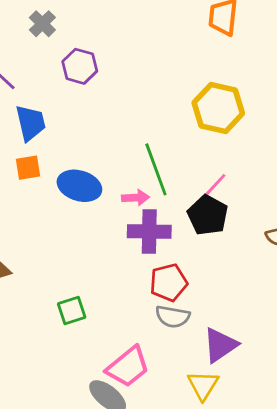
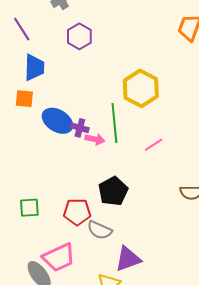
yellow hexagon: (218, 108) -> (141, 88), moved
black pentagon: (208, 215) -> (113, 191), moved
purple cross: (149, 231) -> (80, 128), moved, size x0.6
red pentagon: (169, 283) -> (77, 212), moved

